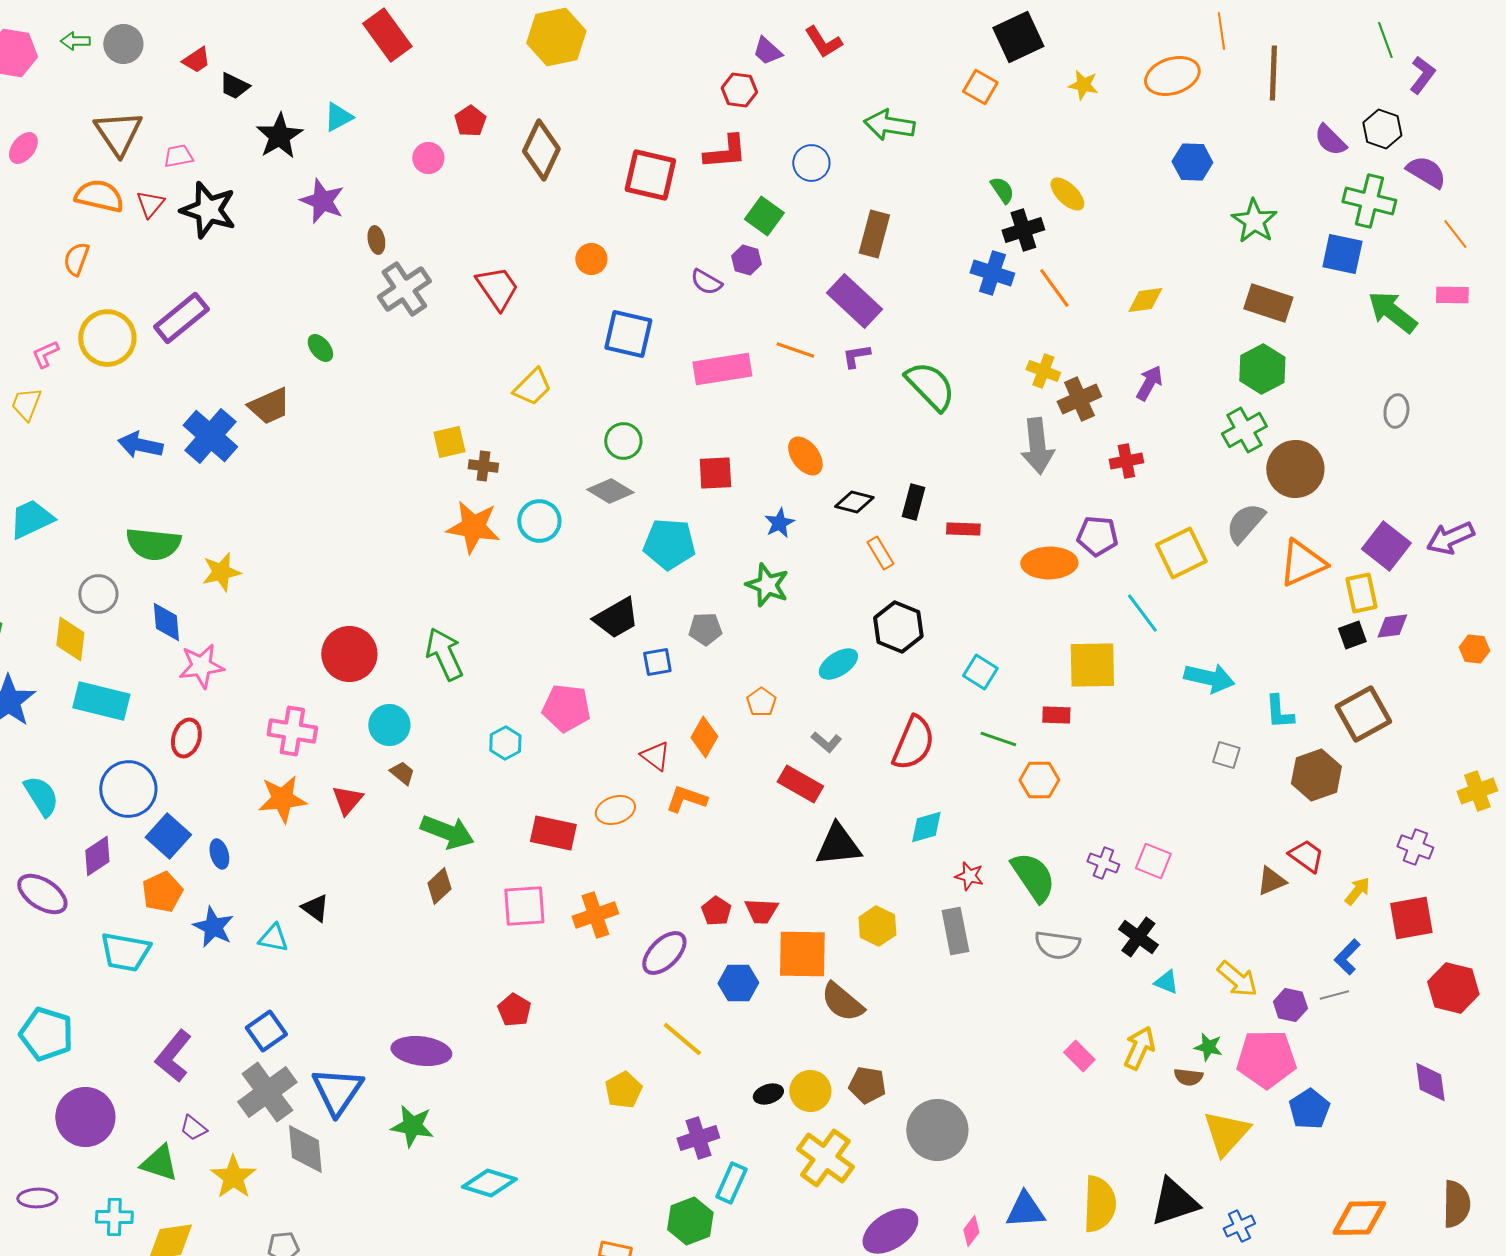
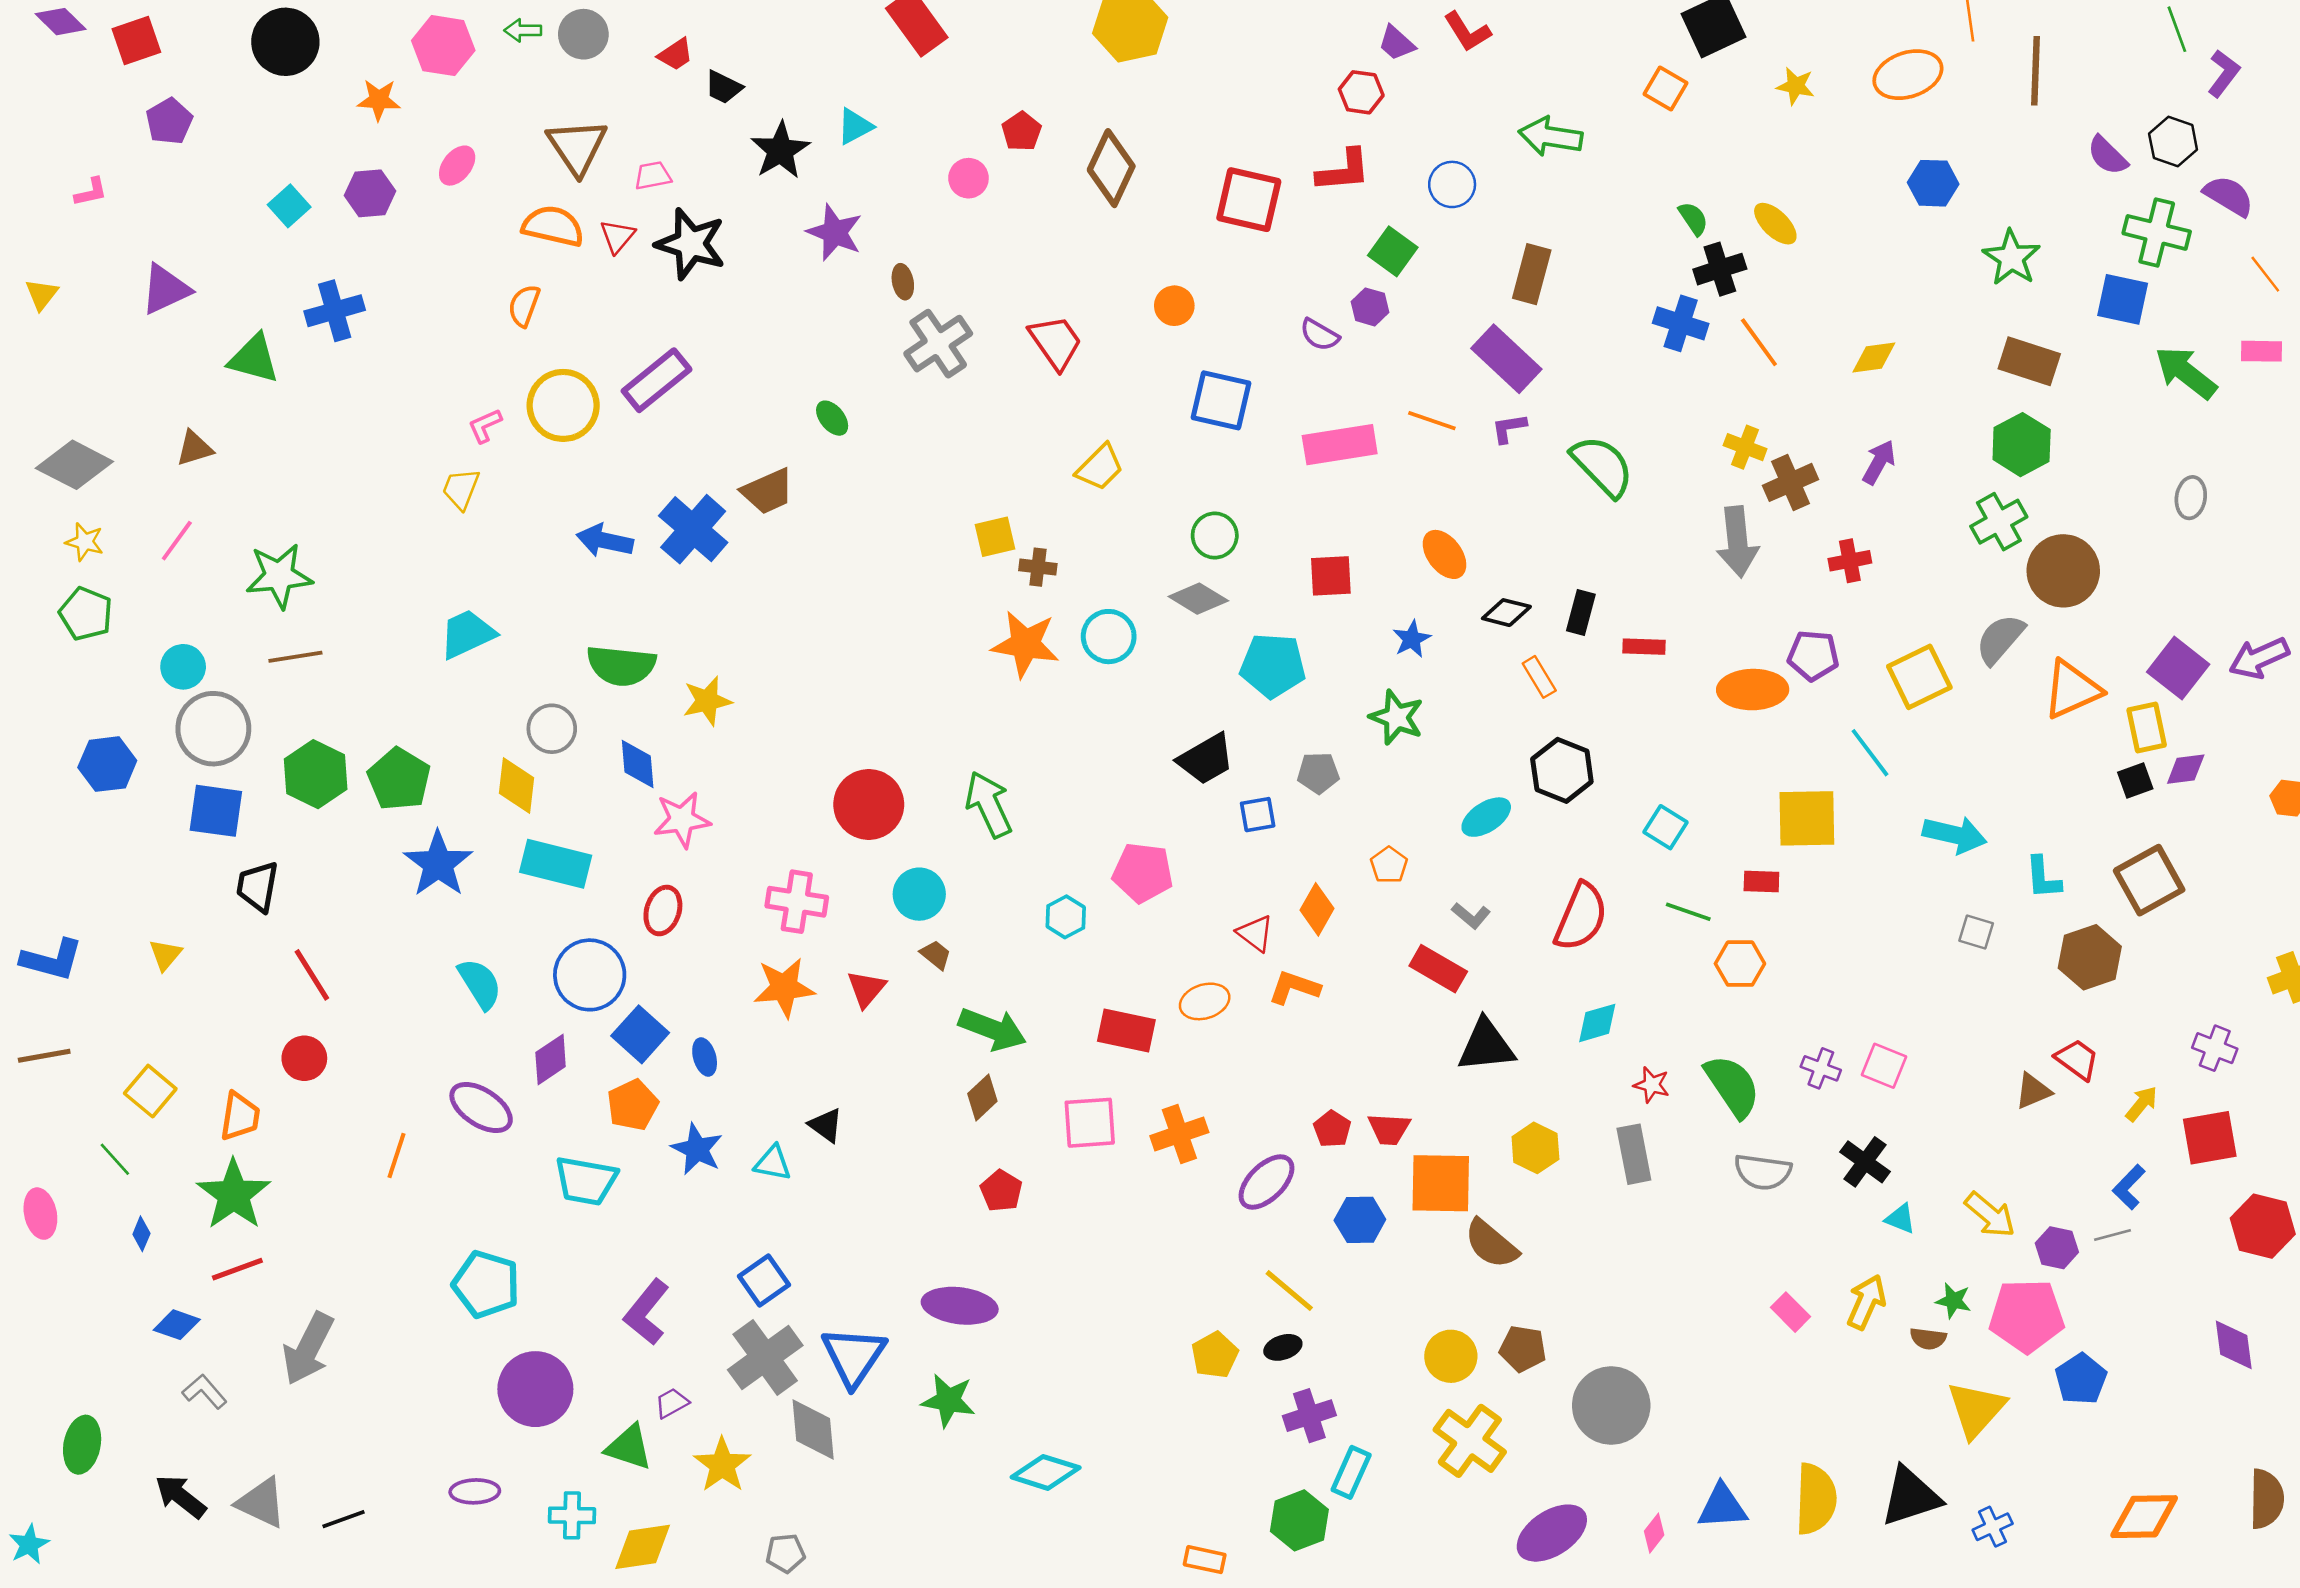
red pentagon: (514, 1010) -> (1001, 1191), moved
black ellipse: (768, 1094) -> (1283, 1347), moved
purple trapezoid: (193, 1128) -> (672, 1403), turned 112

